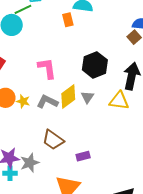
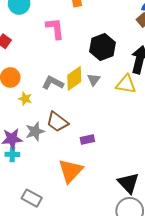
pink L-shape: (47, 68) -> (55, 28), moved
yellow star: (23, 101) -> (25, 99), moved
gray star: (30, 163) -> (35, 131), moved

